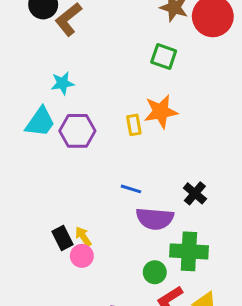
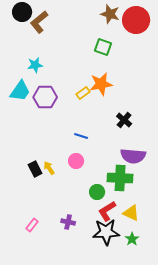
yellow rectangle: (134, 125) -> (83, 93), turned 64
black cross: (195, 193) -> (124, 120), moved
purple semicircle: (155, 219) -> (133, 156), moved
pink circle: (82, 256) -> (76, 161), moved

